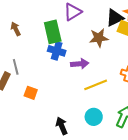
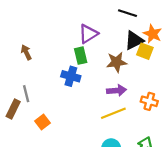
green rectangle: (53, 32) -> (81, 56), moved, size x0.7
purple arrow: (80, 64) -> (117, 90), moved
orange square: (31, 93) -> (42, 122), turned 32

